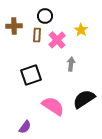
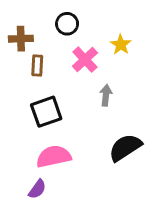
brown rectangle: (37, 35) -> (37, 65), moved
pink semicircle: (53, 106) -> (54, 156), moved, turned -45

